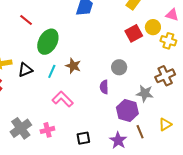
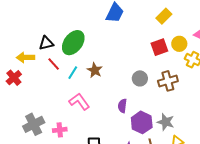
red line: (26, 20) -> (54, 64), moved
black triangle: (25, 70) -> (46, 43), moved
brown cross: (165, 76) -> (168, 81), moved
purple semicircle: (104, 87) -> (122, 106), moved
gray star: (145, 93) -> (166, 122), moved

